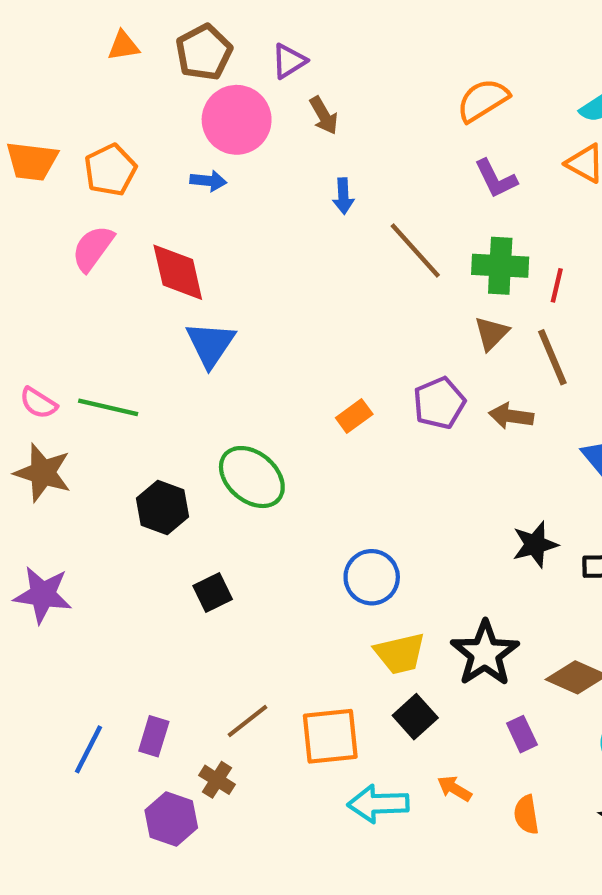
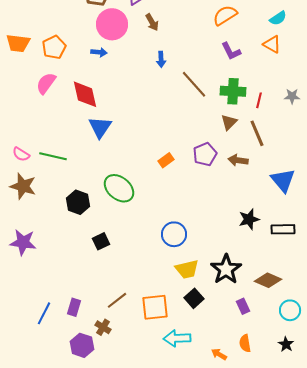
orange arrow: (454, 789) -> (219, 354), moved

